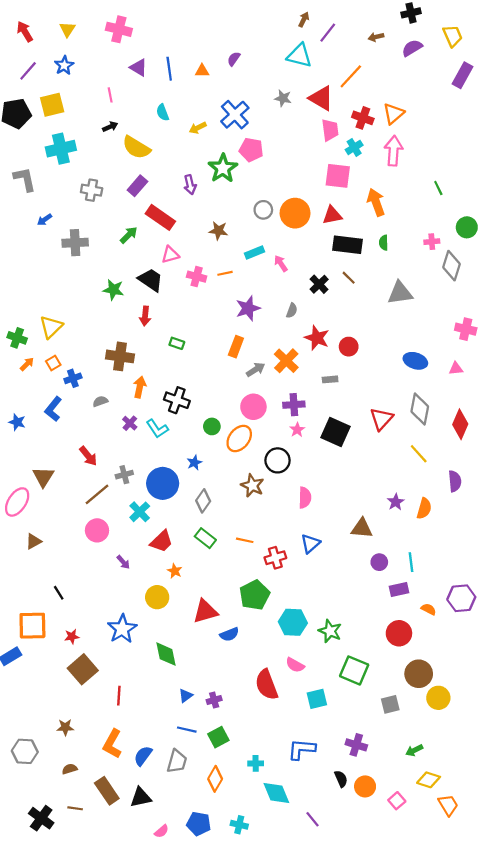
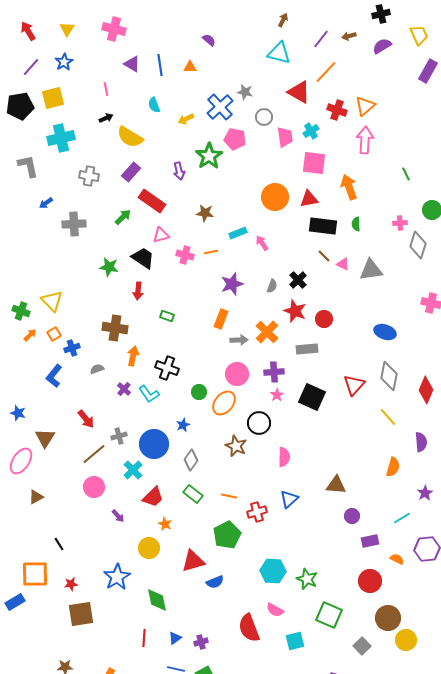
purple line: (328, 33) -> (321, 39), moved
purple semicircle: (234, 59) -> (209, 40), moved, turned 96
gray star: (283, 98) -> (245, 92), moved
pink trapezoid: (330, 130) -> (285, 137), moved
cyan cross: (354, 147) -> (311, 131), moved
gray circle: (263, 210) -> (264, 117), moved
black cross: (319, 284) -> (298, 280), moved
yellow triangle: (51, 327) -> (52, 301), turned -30
pink triangle: (456, 368) -> (343, 264), moved, turned 32
gray arrow: (256, 370) -> (239, 340), turned 30
gray rectangle: (330, 379) -> (307, 349), size x1.5
blue star: (17, 422) -> (18, 413), moved
purple star: (396, 502) -> (425, 493), moved
cyan line: (411, 562) -> (402, 518), moved, turned 66
green pentagon: (255, 595) -> (227, 535), moved
brown square: (83, 669) -> (81, 614), turned 32
red line: (119, 696) -> (144, 638), moved
gray square: (390, 704) -> (362, 646), turned -30

